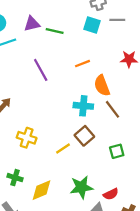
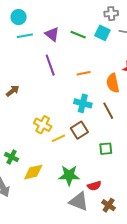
purple triangle: (32, 24) -> (52, 34), moved, turned 42
green line: (55, 31) -> (78, 35), moved
orange line: (83, 64) -> (84, 73), moved
orange semicircle: (102, 86) -> (113, 83), moved
yellow cross: (27, 138) -> (43, 125), moved

